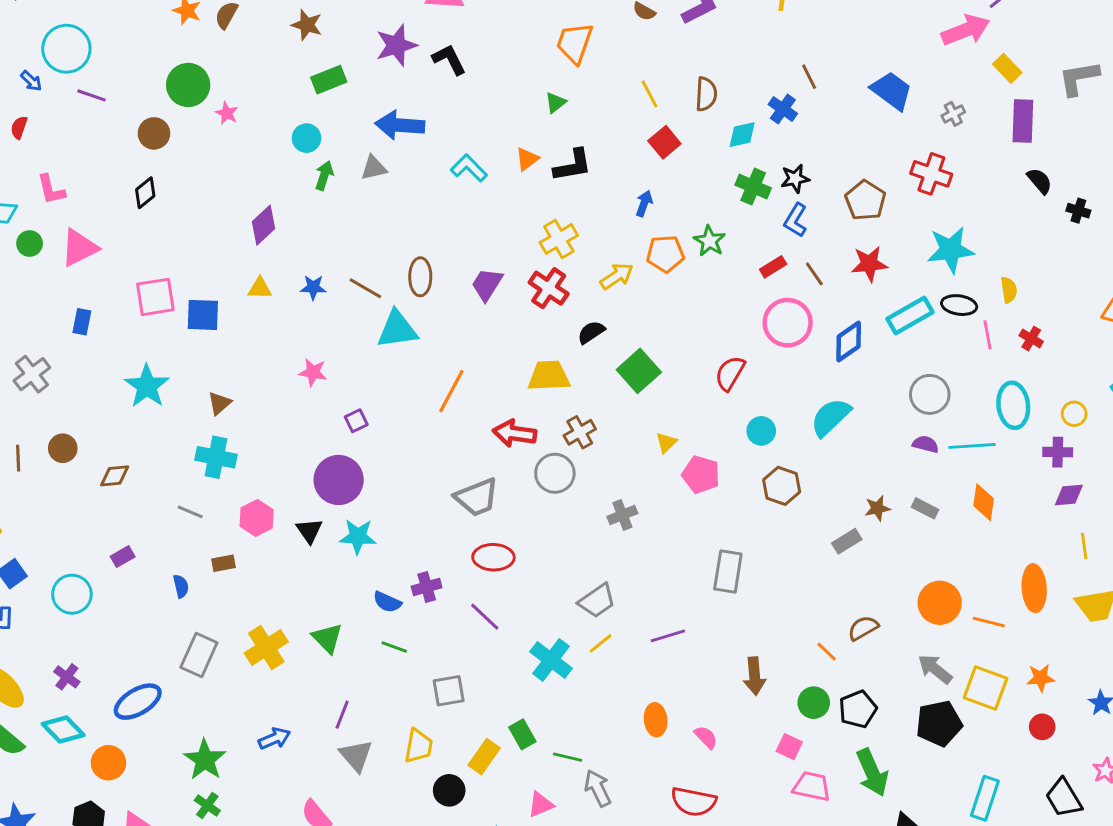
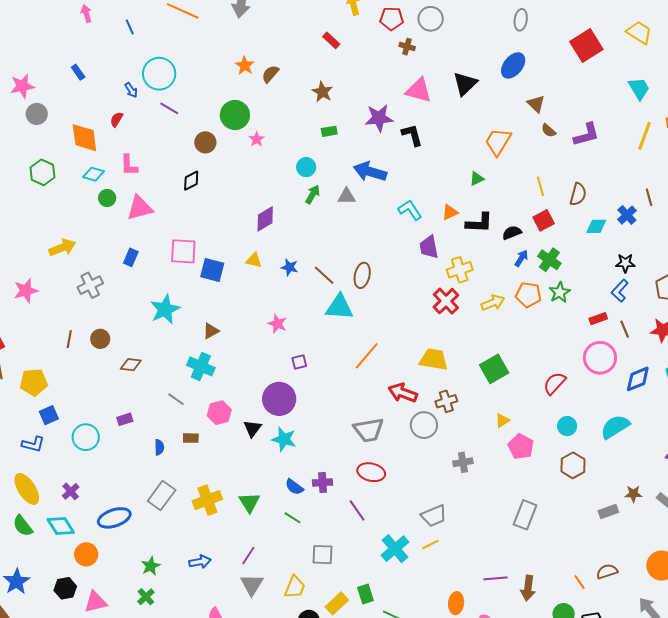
green rectangle: (329, 80) -> (329, 131), size x0.7
green cross: (753, 187) -> (549, 260), moved
purple trapezoid: (487, 284) -> (429, 247), moved, turned -55
black semicircle: (591, 332) -> (512, 233), moved
purple line: (668, 636) -> (495, 578), moved
green star: (205, 760) -> (151, 566), size x0.7

